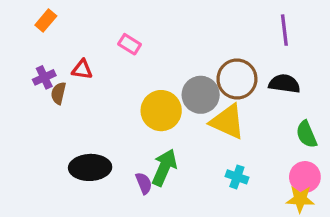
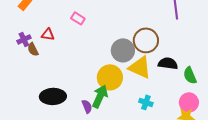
black semicircle: (284, 84) -> (168, 63), moved
brown semicircle: (58, 93) -> (33, 49), turned -40
yellow circle: (161, 111) -> (110, 77), moved

